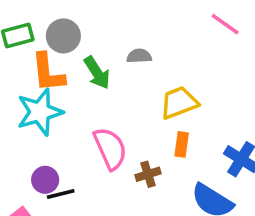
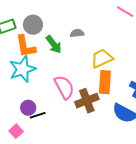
orange rectangle: (182, 144) -> (105, 82), size x1.6
brown cross: (148, 174) -> (87, 101), size x1.6

